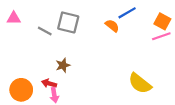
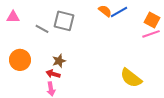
orange semicircle: (112, 26) -> (105, 11), moved
red arrow: (49, 83) -> (53, 74), moved
orange circle: (21, 90) -> (20, 60), moved

